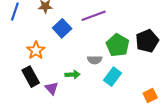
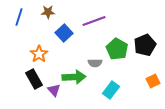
green arrow: (73, 75) -> (74, 77), size x1.6
cyan rectangle: (112, 77) -> (111, 90), moved
orange square: (150, 95) -> (153, 81), moved

